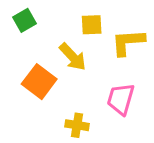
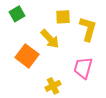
yellow L-shape: (128, 42) -> (88, 29), turned 110
yellow cross: (77, 125) -> (53, 86), turned -35

